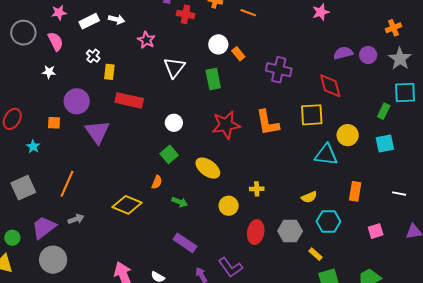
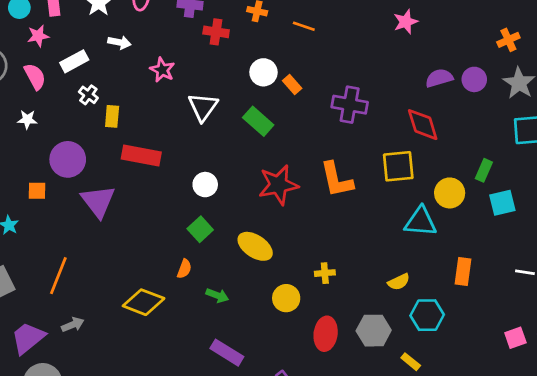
white rectangle: (89, 21) -> (74, 61), moved
green rectangle: (213, 79) -> (258, 121), turned -35
green rectangle: (384, 111) -> (484, 170), moved
pink square: (376, 231) -> (515, 338), moved

